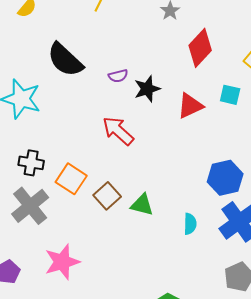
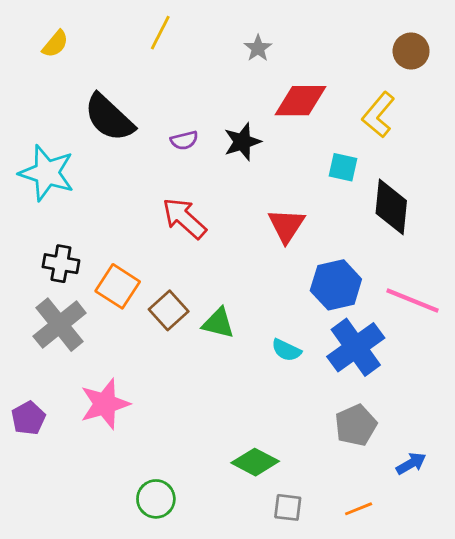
red diamond: (200, 48) -> (300, 101), turned 48
black star: (147, 89) -> (242, 142), moved
red triangle: (190, 106) -> (286, 225), moved, turned -32
cyan semicircle: (190, 224) -> (286, 350), turned 115

